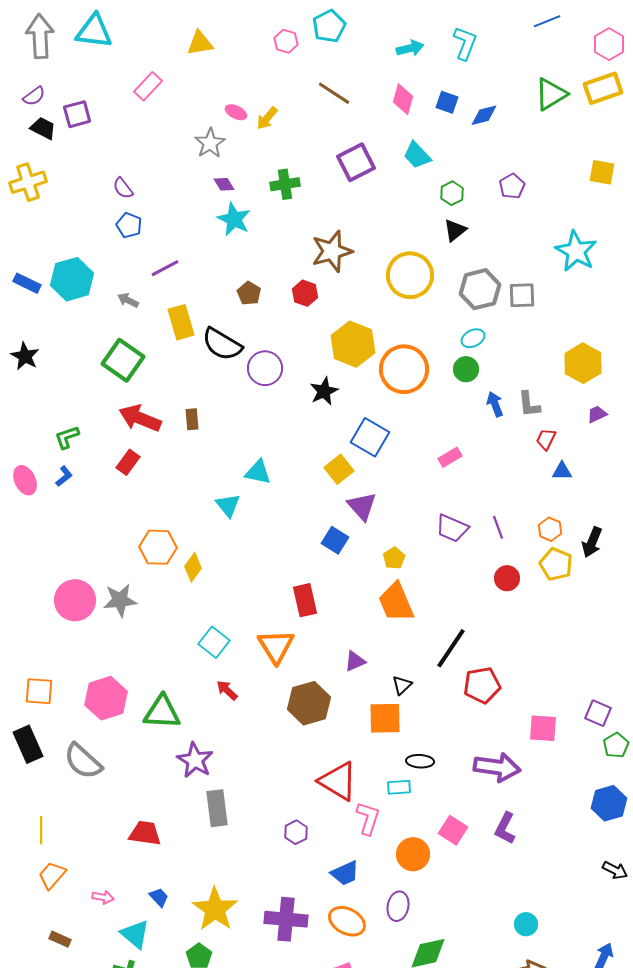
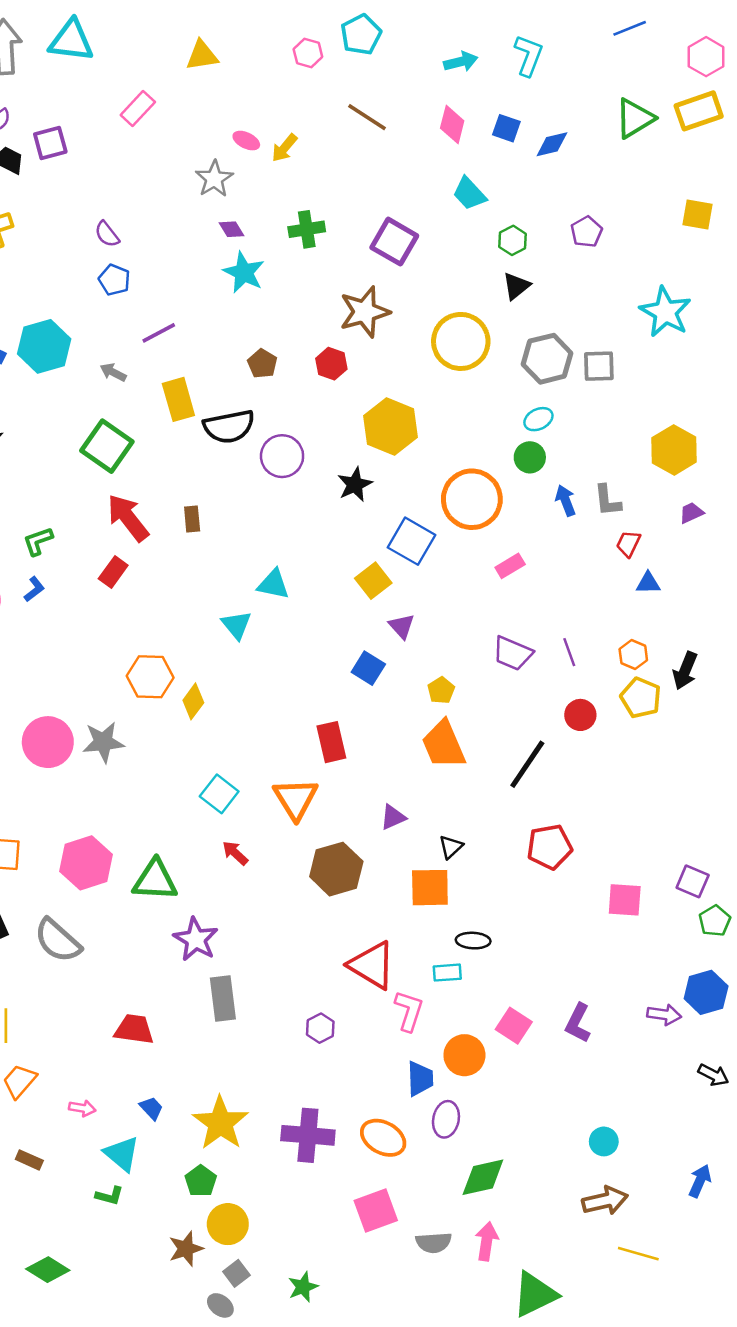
purple square: (356, 162) -> (394, 242), moved, turned -33
black semicircle: (222, 344) -> (229, 427), turned -42
orange circle: (404, 369) -> (472, 499), moved
red arrow: (140, 418) -> (128, 518), turned 30
purple triangle: (362, 506) -> (402, 626), size x0.7
black line: (451, 648) -> (527, 764), moved
purple arrow: (497, 767) -> (664, 1015), moved, size x0.6
blue trapezoid: (345, 873) -> (420, 1079), moved, turned -68

